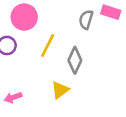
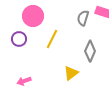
gray diamond: (75, 60) -> (90, 51), moved
yellow triangle: (60, 90) -> (71, 73), moved

